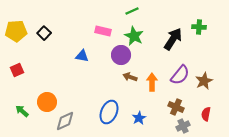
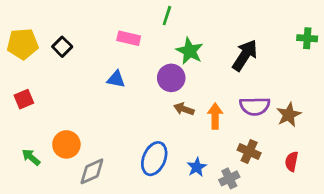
green line: (132, 11) -> (167, 16), moved, turned -48
green cross: (199, 27) -> (307, 38), moved
pink rectangle: (103, 31) -> (129, 38), moved
purple semicircle: (180, 75) -> (255, 106), turned 50
gray cross: (183, 126) -> (229, 178), moved

